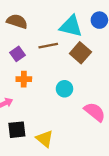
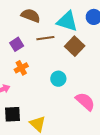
brown semicircle: (17, 21) -> (31, 16), moved
orange cross: (24, 79) -> (21, 68), turned -32

